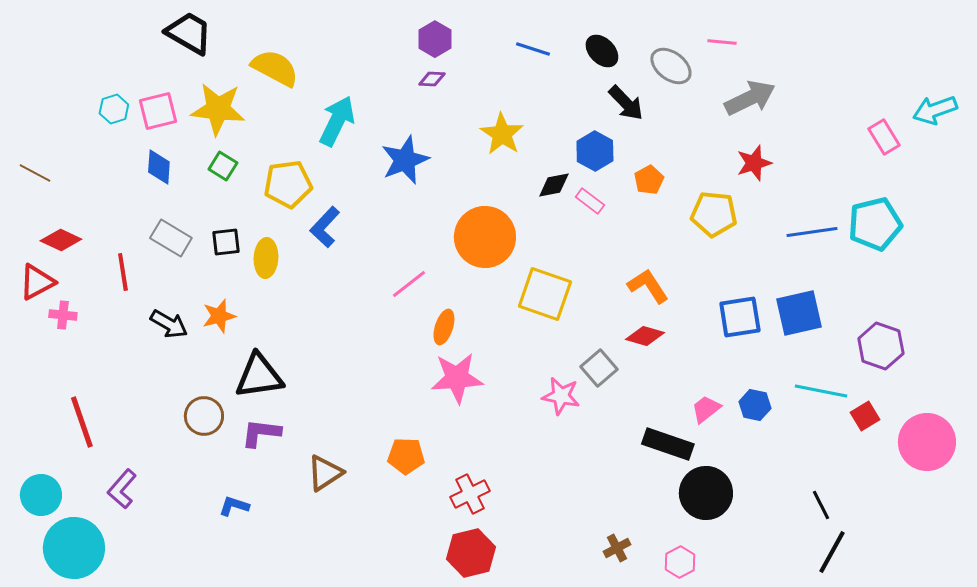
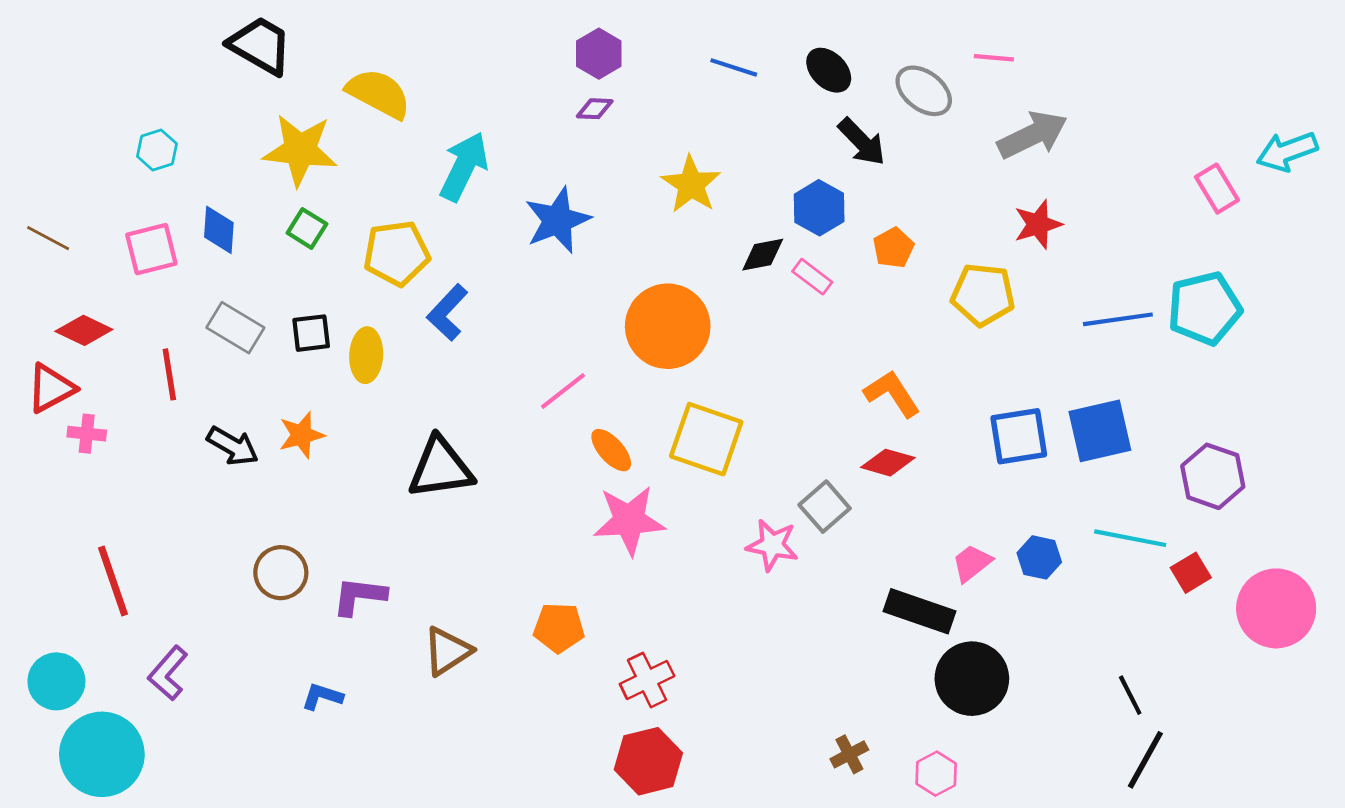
pink square: (158, 111) -> (151, 249), moved
yellow square: (545, 294) -> (706, 439), moved
orange ellipse: (444, 327) -> (611, 450), turned -60
black triangle: (259, 376) -> (441, 468), moved

